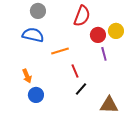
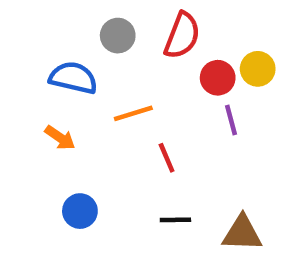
gray circle: (38, 11) -> (118, 36), moved
orange arrow: (27, 76) -> (60, 138), moved, turned -32
black line: (81, 89) -> (175, 220), moved, turned 48

